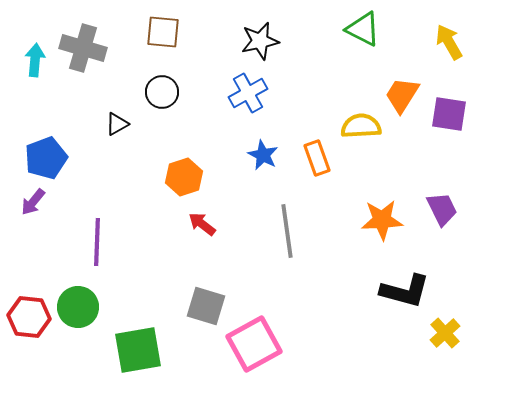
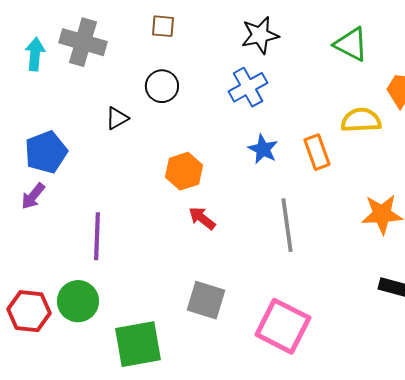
green triangle: (363, 29) -> (351, 44), moved
brown square: (163, 32) -> (163, 26), size x0.7
pink square: (254, 344) -> (283, 326), moved, turned -34

